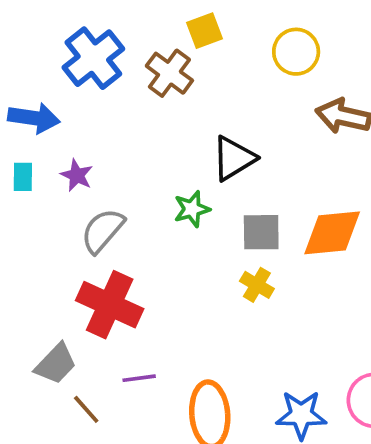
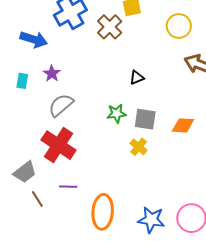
black triangle: (234, 158) -> (137, 78), size x0.6
cyan rectangle: (23, 177) -> (22, 81), moved
green star: (192, 209) -> (116, 113), moved
orange diamond: (332, 233) -> (183, 125), size x0.7

